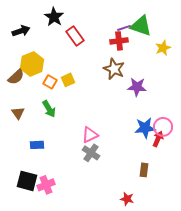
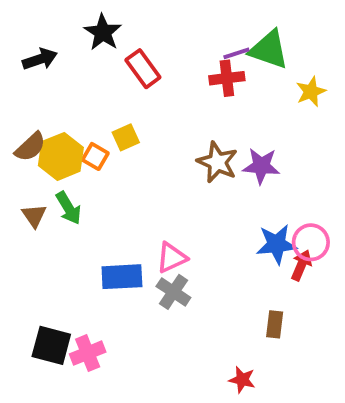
yellow hexagon: (32, 64) -> (61, 156), moved
brown star: (114, 69) -> (217, 162), moved
yellow square: (68, 80) -> (126, 137), moved
green arrow: (49, 109) -> (69, 208), moved
blue rectangle: (37, 145) -> (122, 277), moved, size x1.5

